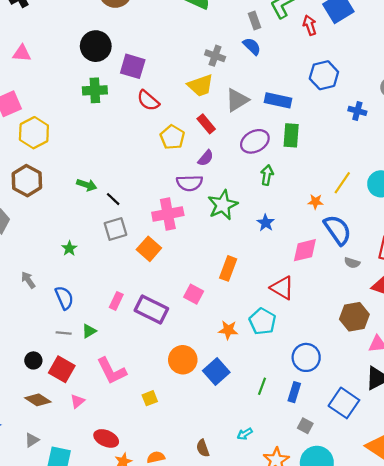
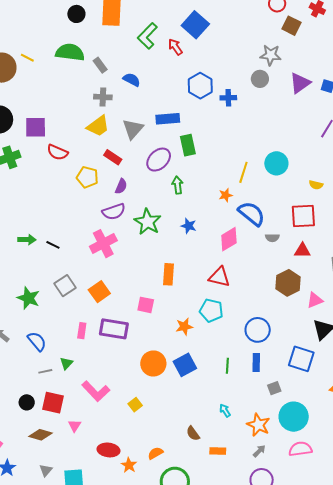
gray rectangle: (254, 21) -> (100, 65), moved
blue cross: (357, 111) -> (228, 98), moved
gray square: (115, 229) -> (65, 286), moved
green star: (69, 248) -> (28, 298), size x1.6
orange square: (149, 249) -> (99, 292), moved, turned 30
blue square: (216, 372) -> (185, 365), turned 30
gray square: (305, 426) -> (274, 388), turned -32
cyan arrow: (245, 434) -> (225, 411), turned 104

